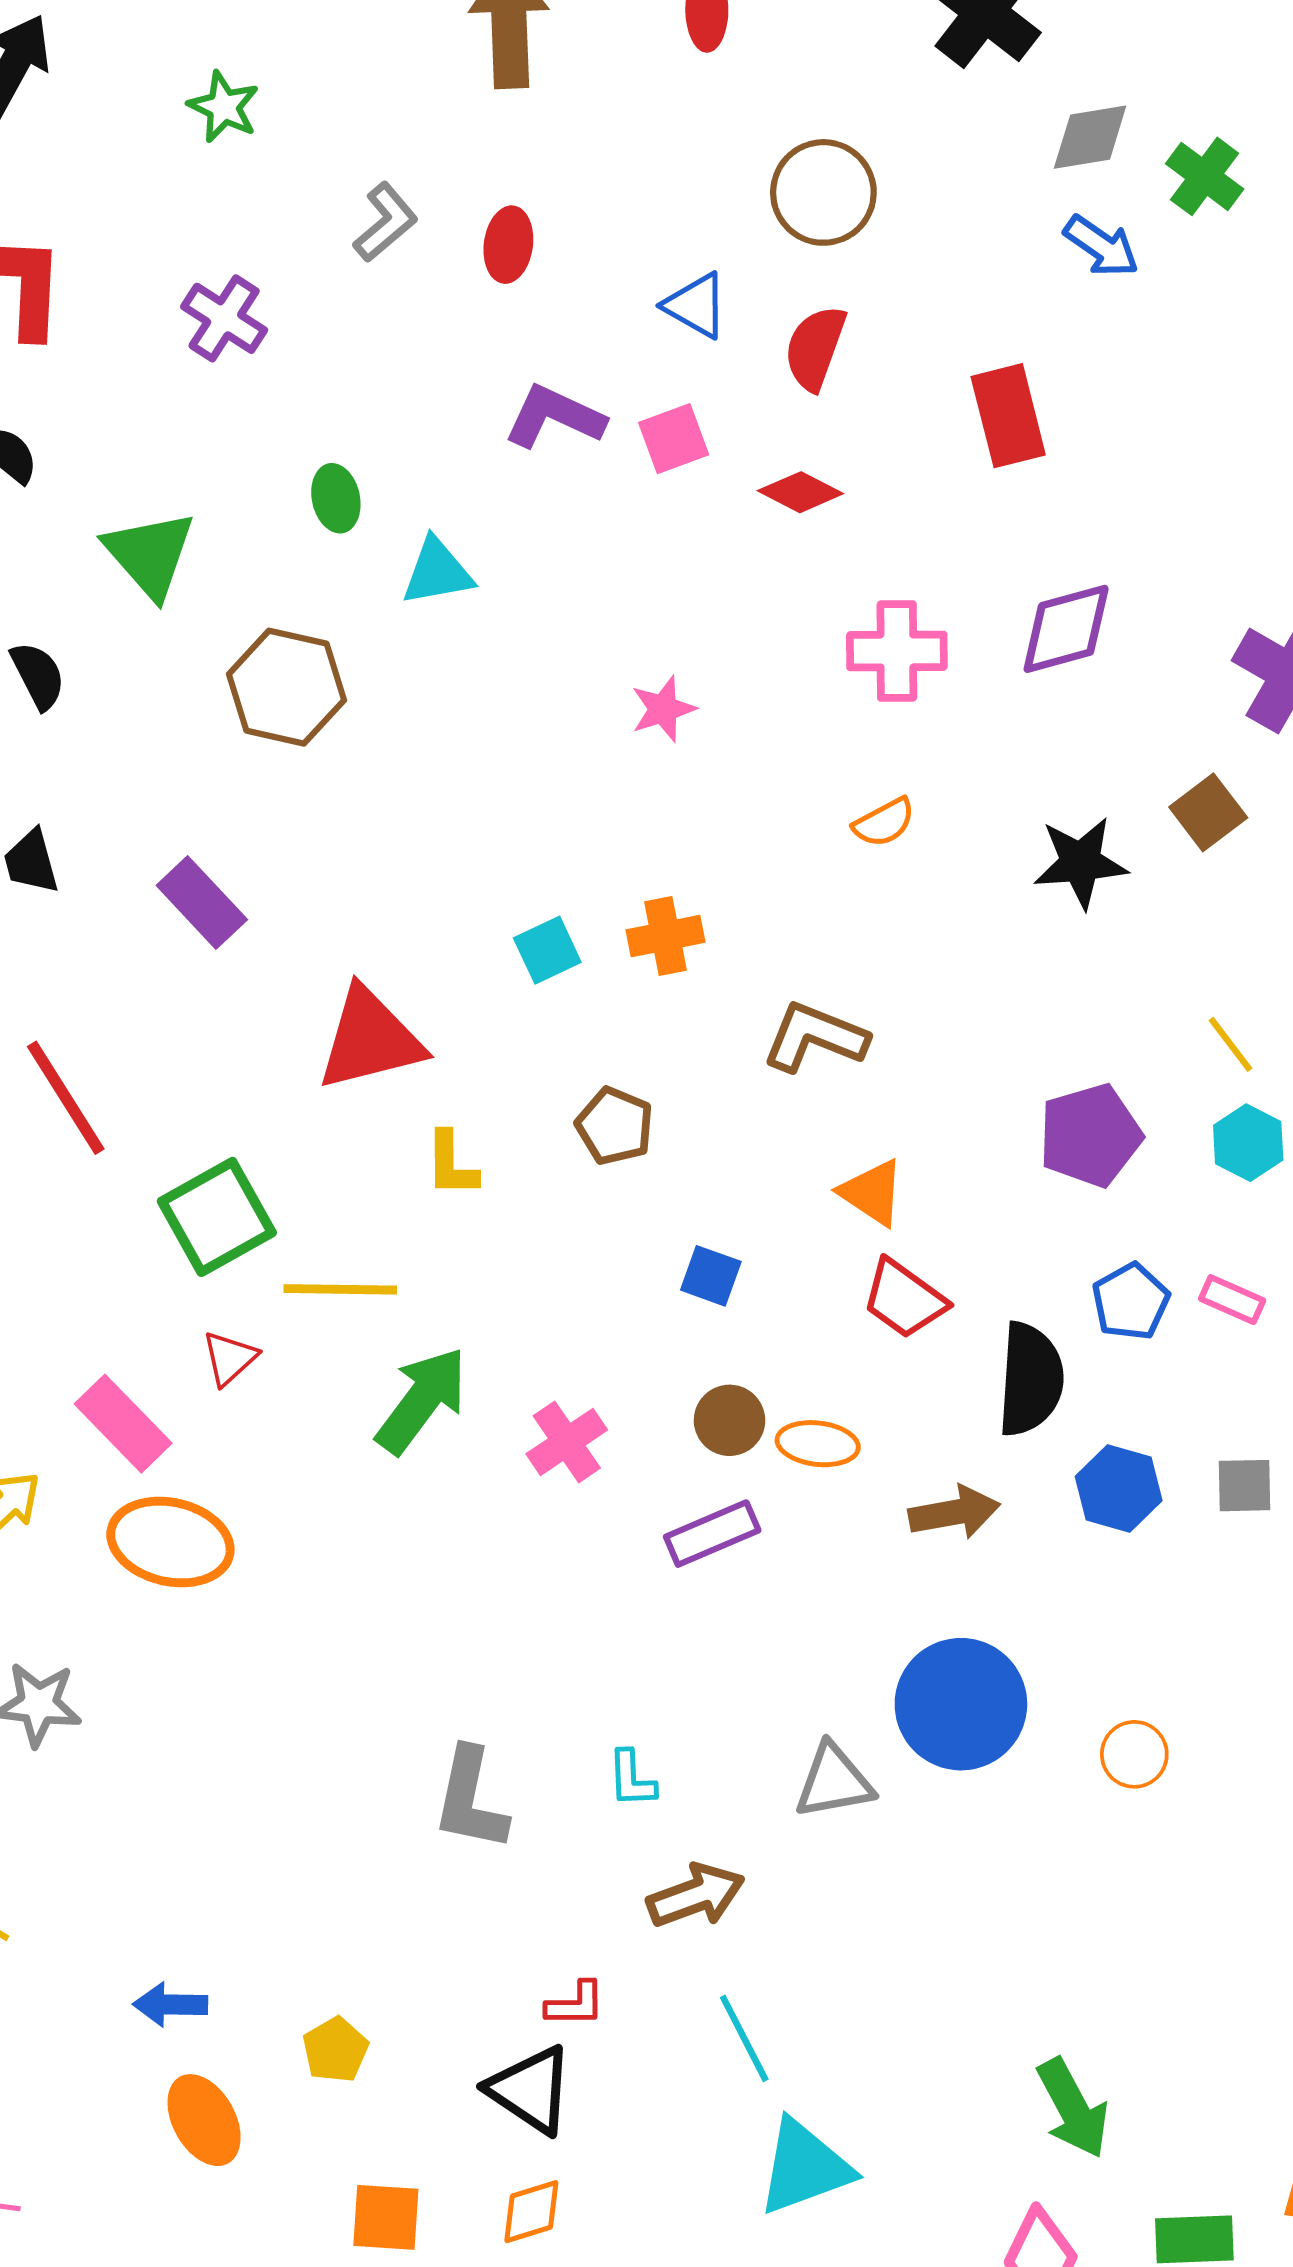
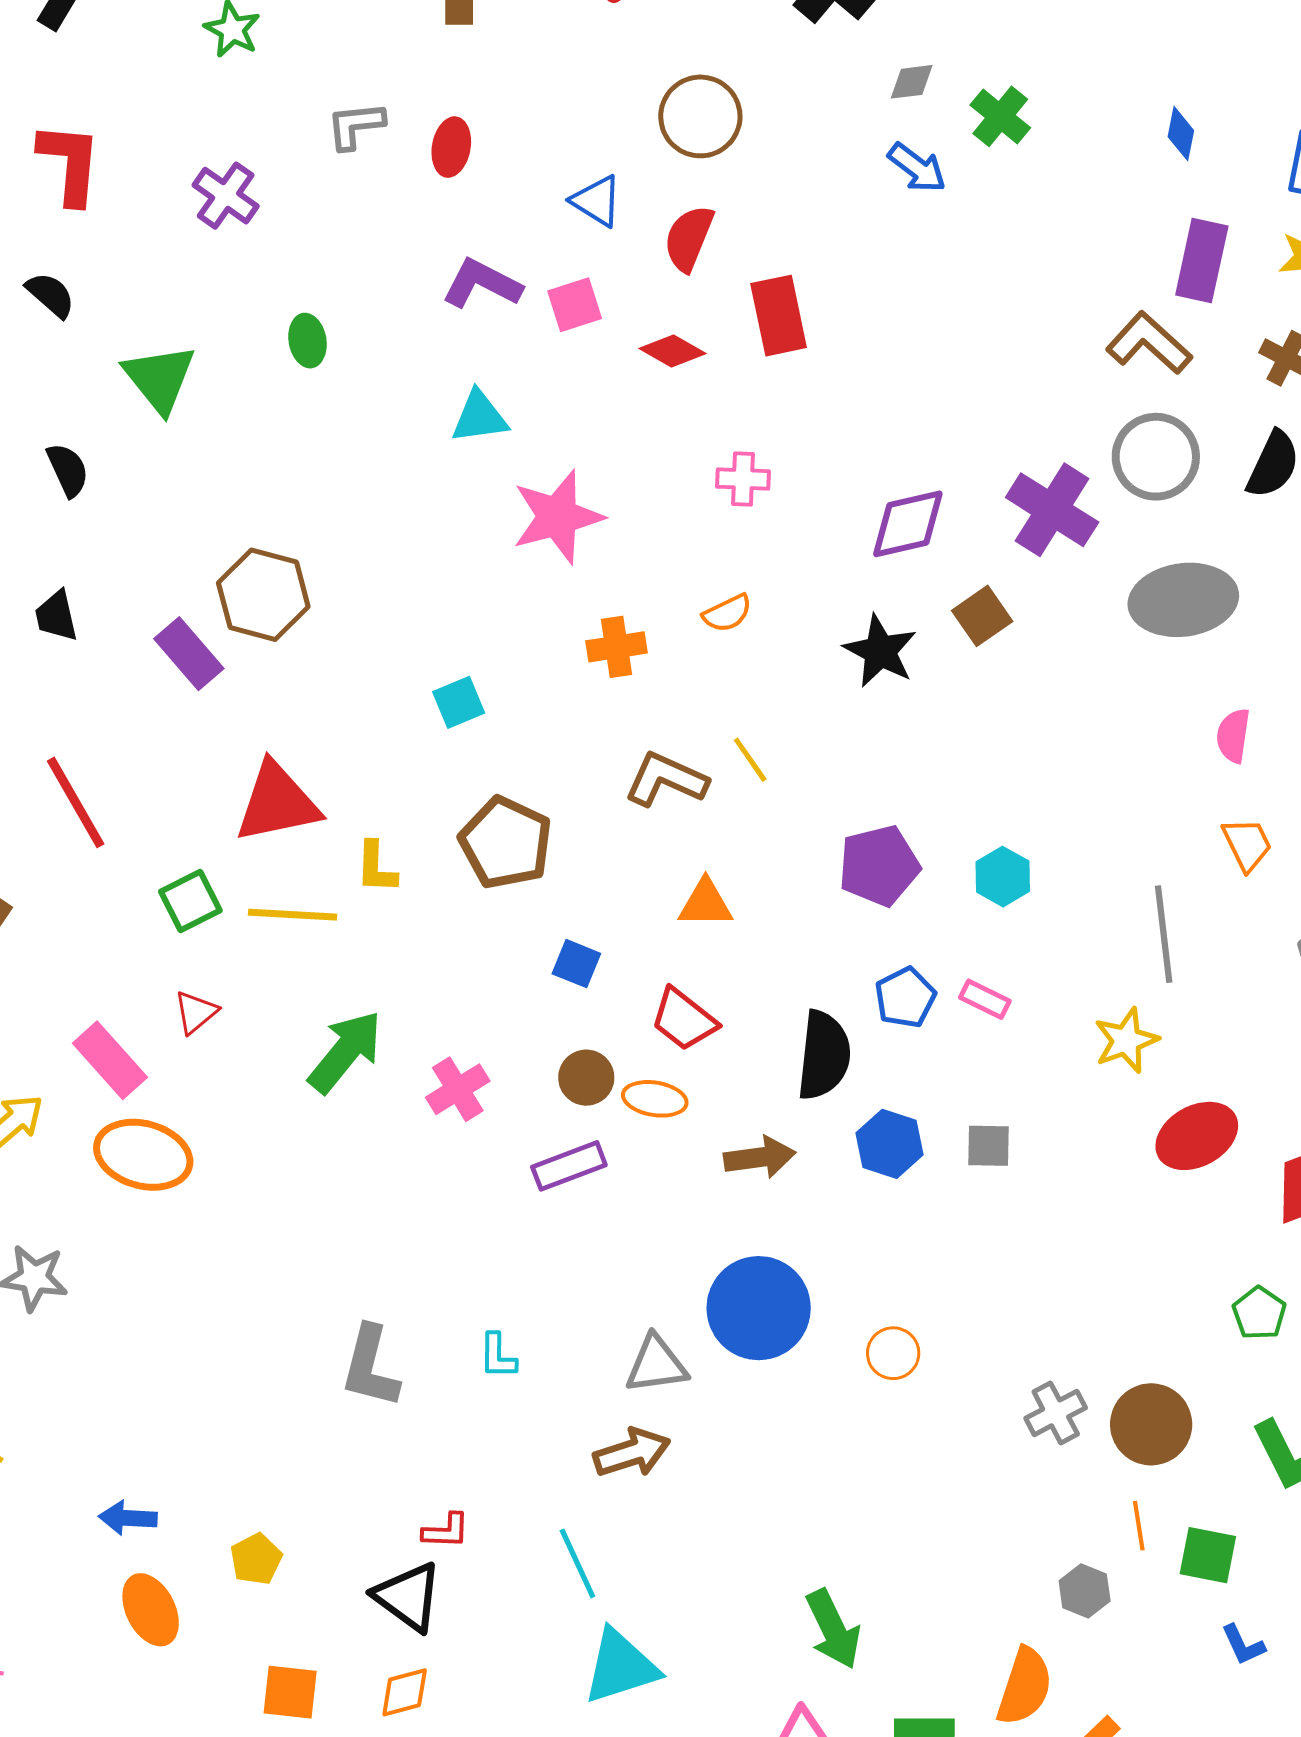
gray diamond: (1090, 137) -> (912, 82), size x0.7
gray L-shape: (385, 222) -> (356, 125), turned -148
red rectangle: (1008, 416) -> (779, 316), moved
cyan triangle: (437, 572) -> (479, 417), moved
purple diamond: (1066, 629) -> (908, 524), moved
pink cross: (897, 651) -> (743, 479), size x0.7
brown hexagon: (286, 687) -> (263, 595), moved
pink star: (663, 709) -> (558, 517), size x1.8
black star: (1080, 863) -> (880, 651), turned 30
orange cross: (666, 936) -> (617, 647), moved
red triangle: (370, 1039) -> (277, 803), moved
yellow line: (1230, 1044) -> (750, 760), moved
brown pentagon: (615, 1126) -> (506, 843), size x1.5
orange triangle: (872, 1193) -> (706, 903), turned -36
green square: (217, 1217) -> (190, 901), size x0.7
yellow line: (340, 1289) -> (293, 915), moved
red trapezoid: (904, 1299) -> (684, 1019), moved
brown arrow: (696, 1896) -> (632, 1453), moved

